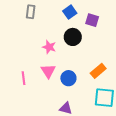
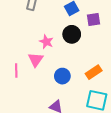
purple square: (92, 20) -> (94, 19), turned -32
pink triangle: (48, 71) -> (36, 60), moved

